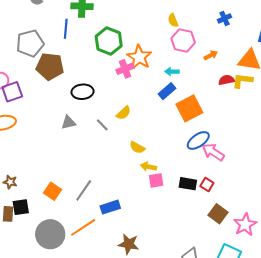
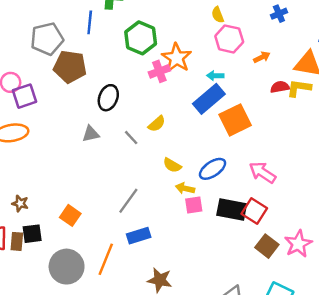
blue rectangle: (167, 91) -> (209, 99), size x1.5
black ellipse: (83, 92) -> (108, 98), turned -65
blue ellipse: (198, 140) -> (213, 169), moved
black rectangle: (188, 184) -> (232, 210), size x1.4
red square: (207, 185) -> (254, 211), size x1.5
gray line: (84, 190) -> (128, 201), moved
pink star: (245, 225) -> (298, 244), moved
orange line: (83, 227) -> (106, 259), turned -36

